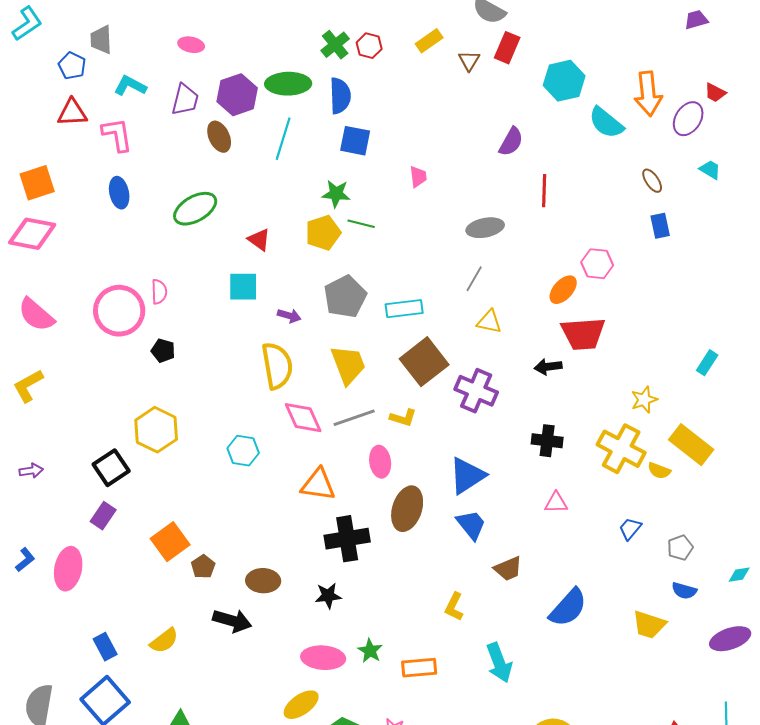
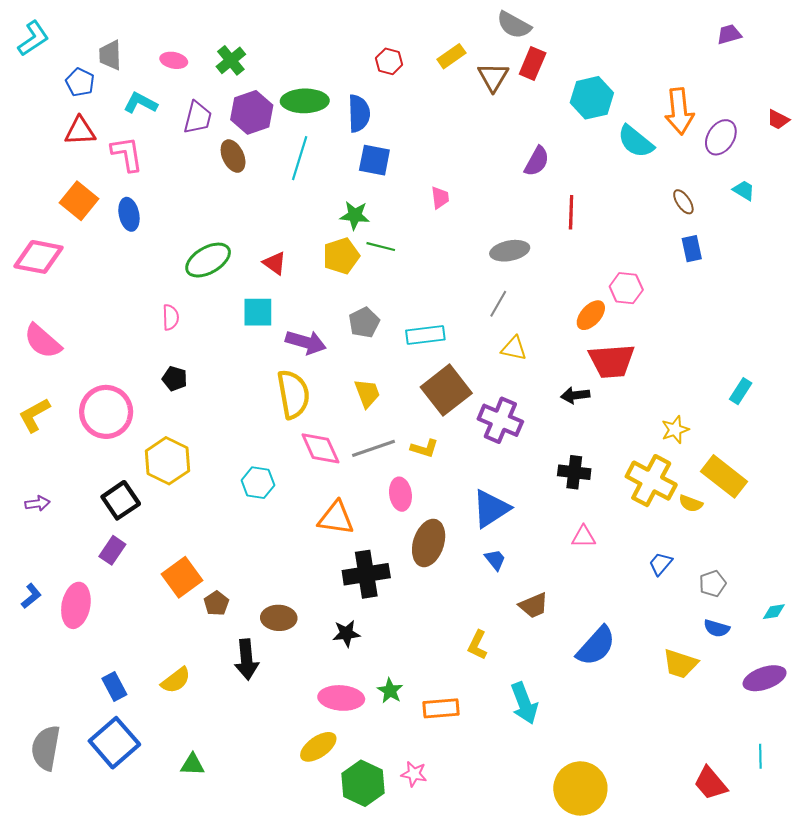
pink ellipse: (191, 45) -> (174, 60), moved
green cross: (335, 45) -> (231, 60), moved
brown triangle: (469, 61) -> (493, 77), size x1.4
red trapezoid: (715, 93) -> (778, 120), moved
orange square: (37, 183) -> (79, 201), moved, turned -33
green ellipse: (195, 209) -> (208, 260), moved
gray pentagon: (345, 297) -> (364, 322), size x0.7
pink circle: (119, 311) -> (106, 412), moved
purple arrow: (289, 316) -> (306, 342), size x1.6
yellow trapezoid: (348, 365) -> (367, 393), size x0.7
blue trapezoid: (471, 525) -> (495, 560), size x0.7
black arrow: (232, 621) -> (247, 659), turned 69

